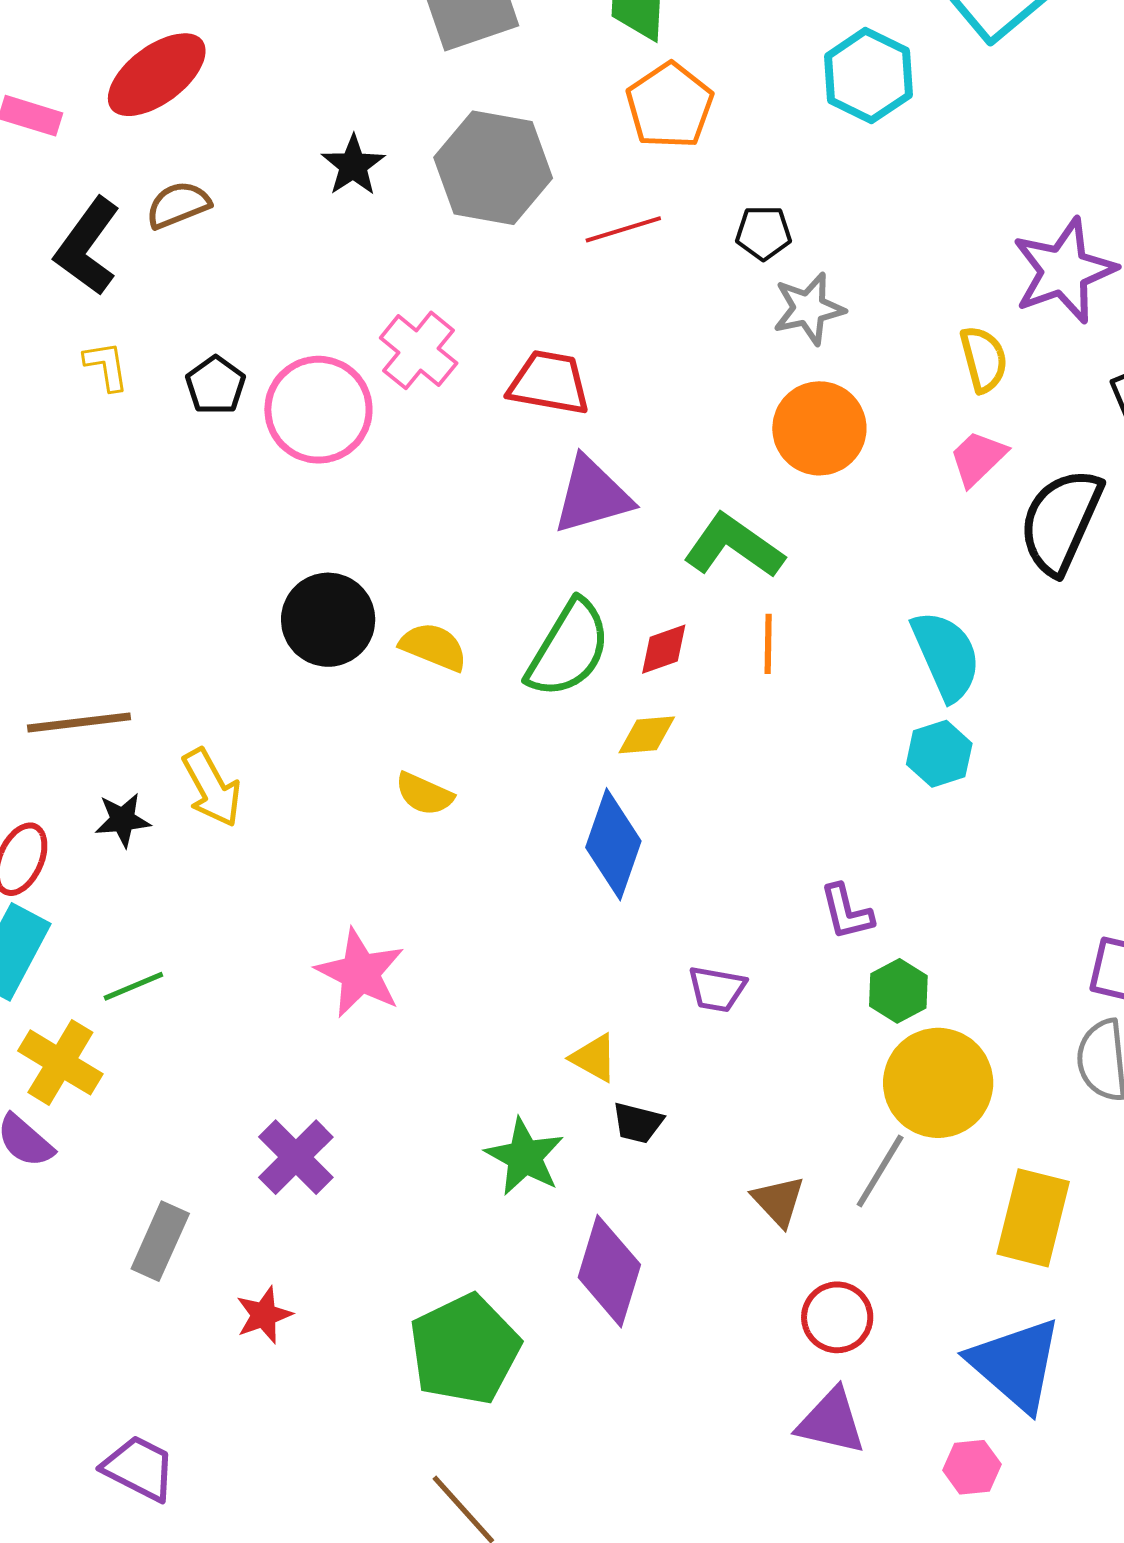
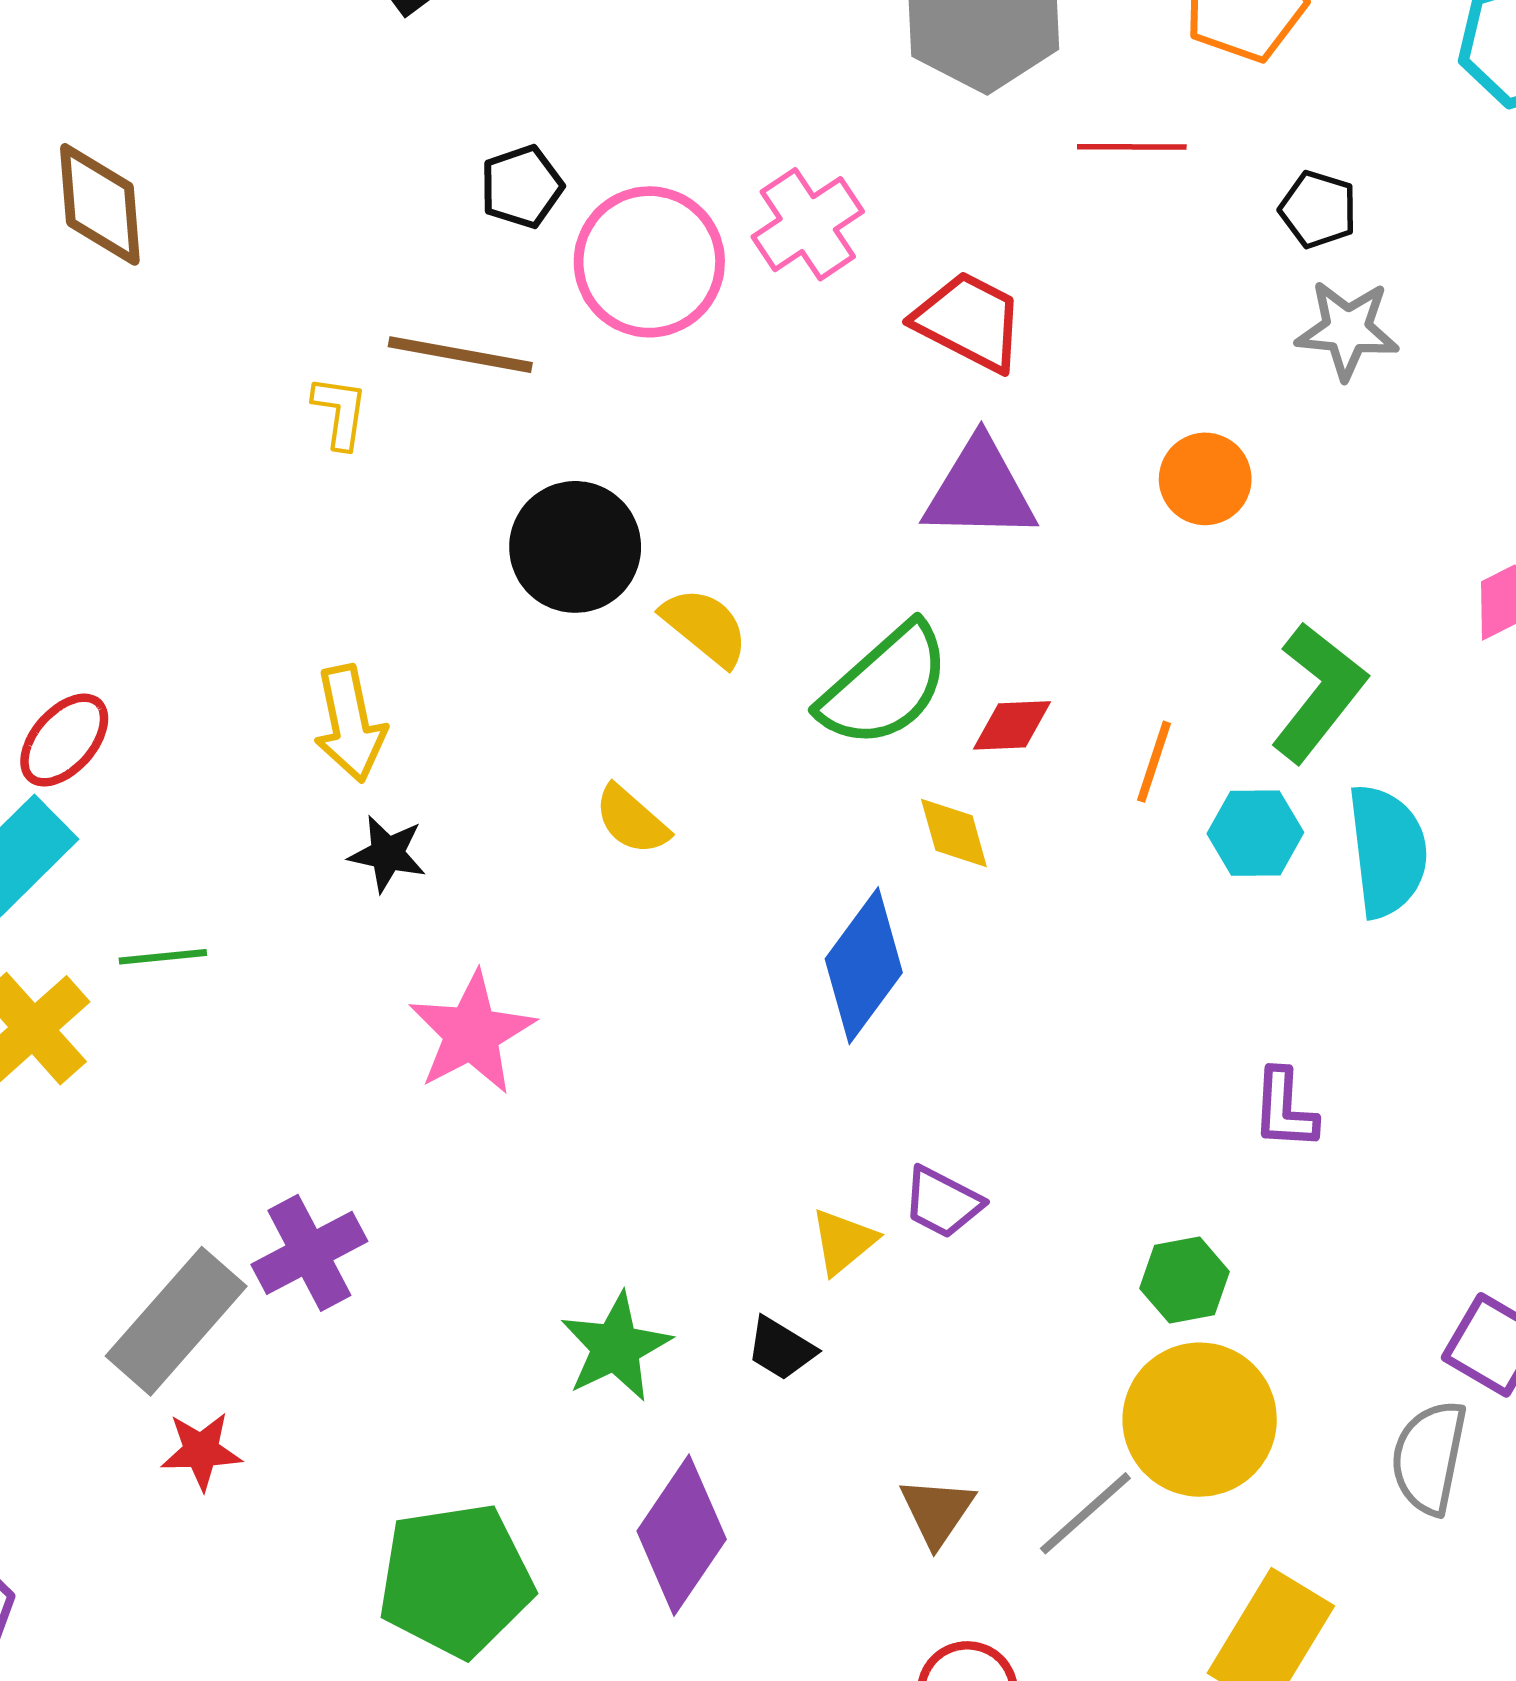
yellow L-shape: (106, 366) -> (340, 412), moved
orange circle: (819, 428) -> (1205, 479), moved, size x0.7
green L-shape: (734, 546) -> (1318, 692), moved, turned 76
brown line: (79, 722) -> (460, 355), moved
yellow diamond: (647, 735) -> (954, 833), turned 62
cyan hexagon: (939, 754) -> (1255, 833), moved
black star: (123, 820) -> (387, 854), moved
purple L-shape: (847, 912) -> (1285, 1109), moved
yellow triangle: (594, 1058) -> (843, 1242), moved, turned 34
gray rectangle: (160, 1241) -> (176, 1321), moved, size x1.4

